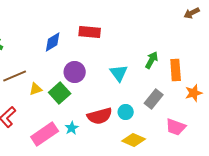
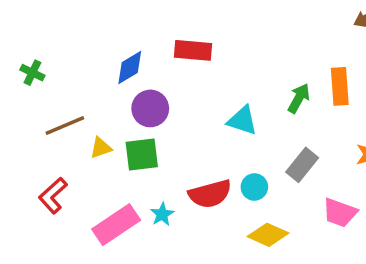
orange rectangle: (176, 70) -> (340, 86), moved
purple circle: (75, 72) -> (150, 108), moved
cyan triangle: (119, 73) -> (242, 120), turned -36
green square: (60, 93) -> (142, 155), turned 35

